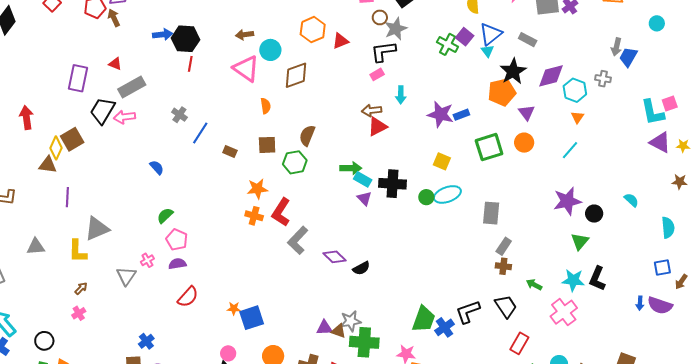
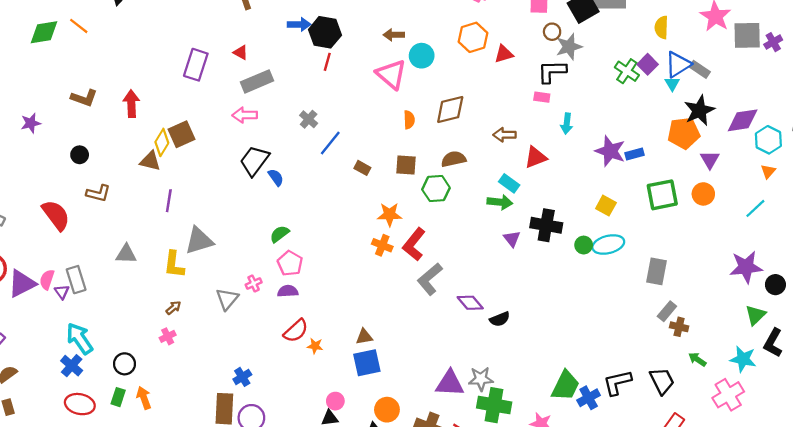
gray rectangle: (528, 40) -> (700, 69), moved
pink rectangle: (377, 74) -> (542, 97), turned 32
brown diamond: (296, 75) -> (450, 109), moved
brown arrow: (372, 110) -> (505, 135), moved
black trapezoid: (103, 111) -> (254, 161), moved
brown semicircle: (307, 135) -> (454, 159), turned 50
cyan rectangle: (363, 179) -> (509, 183), moved
brown cross: (503, 266) -> (679, 327), moved
black L-shape: (597, 279) -> (773, 343), moved
orange star: (234, 308) -> (315, 346), moved
purple triangle: (325, 328) -> (450, 383), size x1.5
brown triangle: (338, 331) -> (364, 337), moved, turned -35

